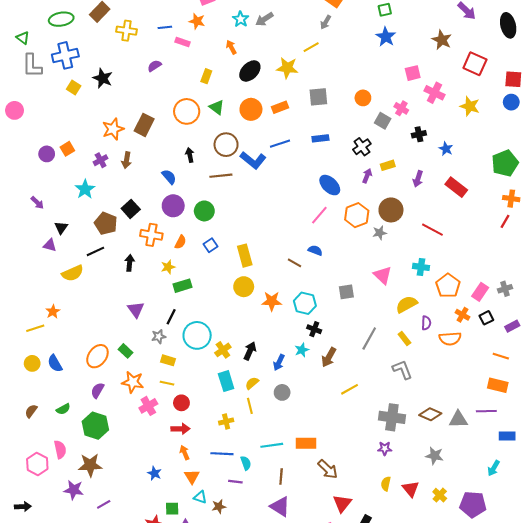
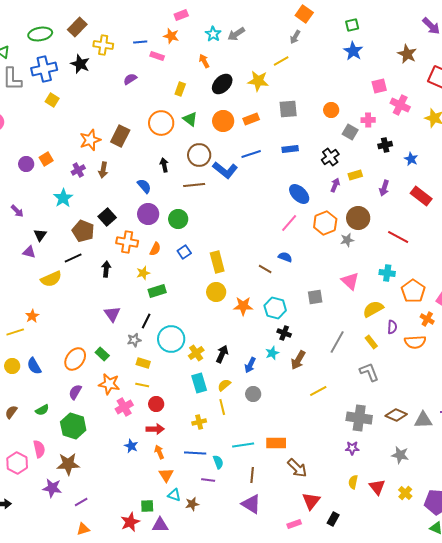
black star: (103, 78) -> (80, 64), moved
pink cross: (401, 108) -> (368, 120), turned -32
blue star: (155, 473) -> (131, 446), moved

